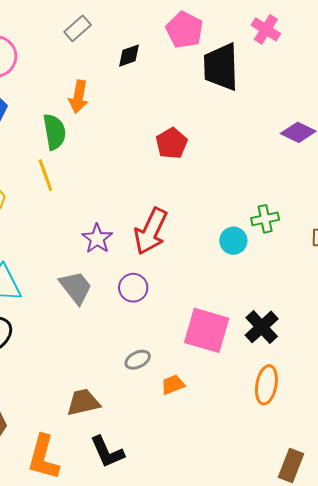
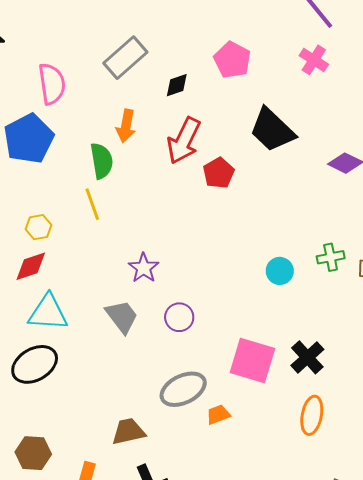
gray rectangle: (78, 28) -> (125, 58), size x1.6
black trapezoid: (221, 67) -> (272, 130), moved, turned -45
green cross: (265, 219) -> (331, 257), moved
red arrow: (151, 231) -> (184, 141), moved
gray ellipse: (138, 360) -> (183, 389), size x1.8

